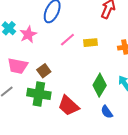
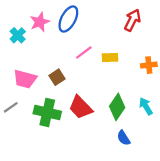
pink star: (28, 34) -> (40, 22), moved
brown square: (44, 71) -> (57, 77), moved
red trapezoid: (68, 106) -> (81, 107), moved

